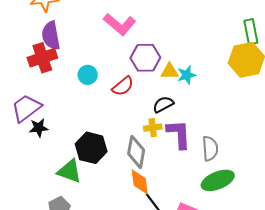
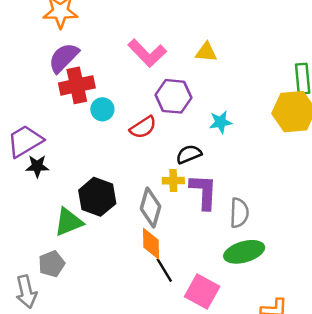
purple semicircle: (51, 36) -> (64, 58), turned 48
red cross: (42, 58) -> (77, 85), moved
yellow triangle: (170, 71) -> (206, 52), moved
green triangle: (70, 171) -> (69, 222), turned -48

